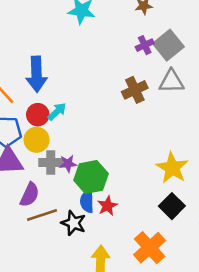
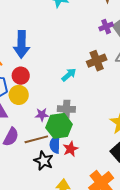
cyan arrow: (57, 112) -> (69, 75), moved
gray cross: (51, 162) -> (66, 109), moved
brown line: (42, 215) -> (36, 139), moved

